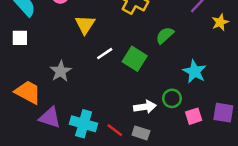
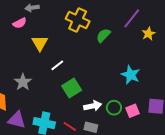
green semicircle: (165, 35) -> (103, 35), moved
green square: (135, 59) -> (72, 88), moved, turned 30
green circle: (172, 98) -> (114, 108), moved

